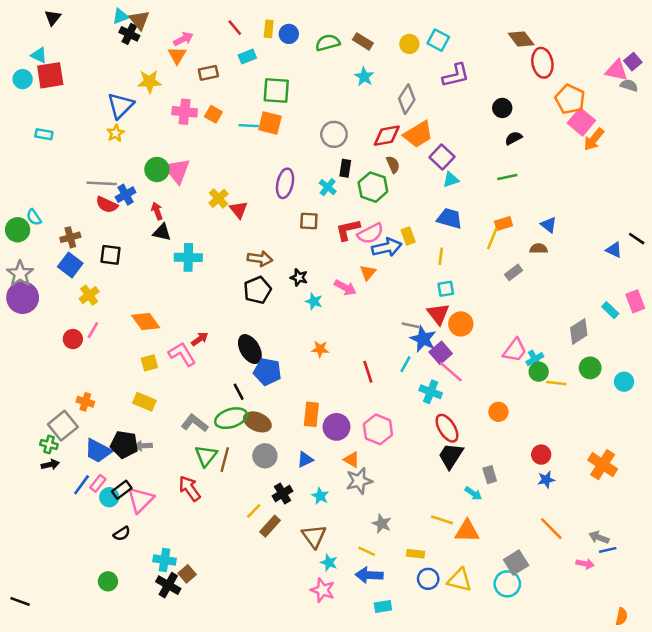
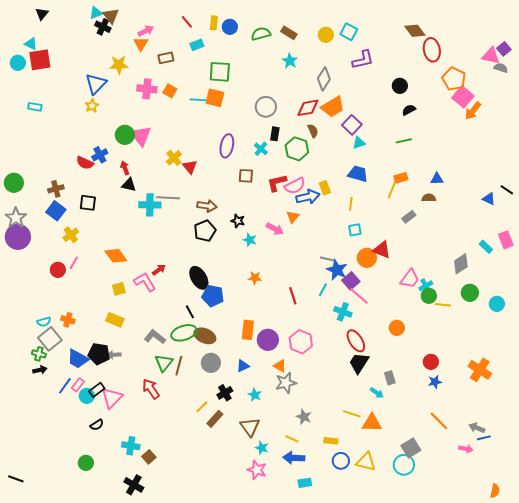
gray line: (102, 183) -> (168, 198), moved
cyan semicircle: (34, 217) -> (44, 322), moved, turned -72
blue triangle: (549, 225) -> (437, 179), turned -40
red triangle: (438, 314) -> (382, 250), moved, turned -30
black cross: (168, 585) -> (134, 485), moved

